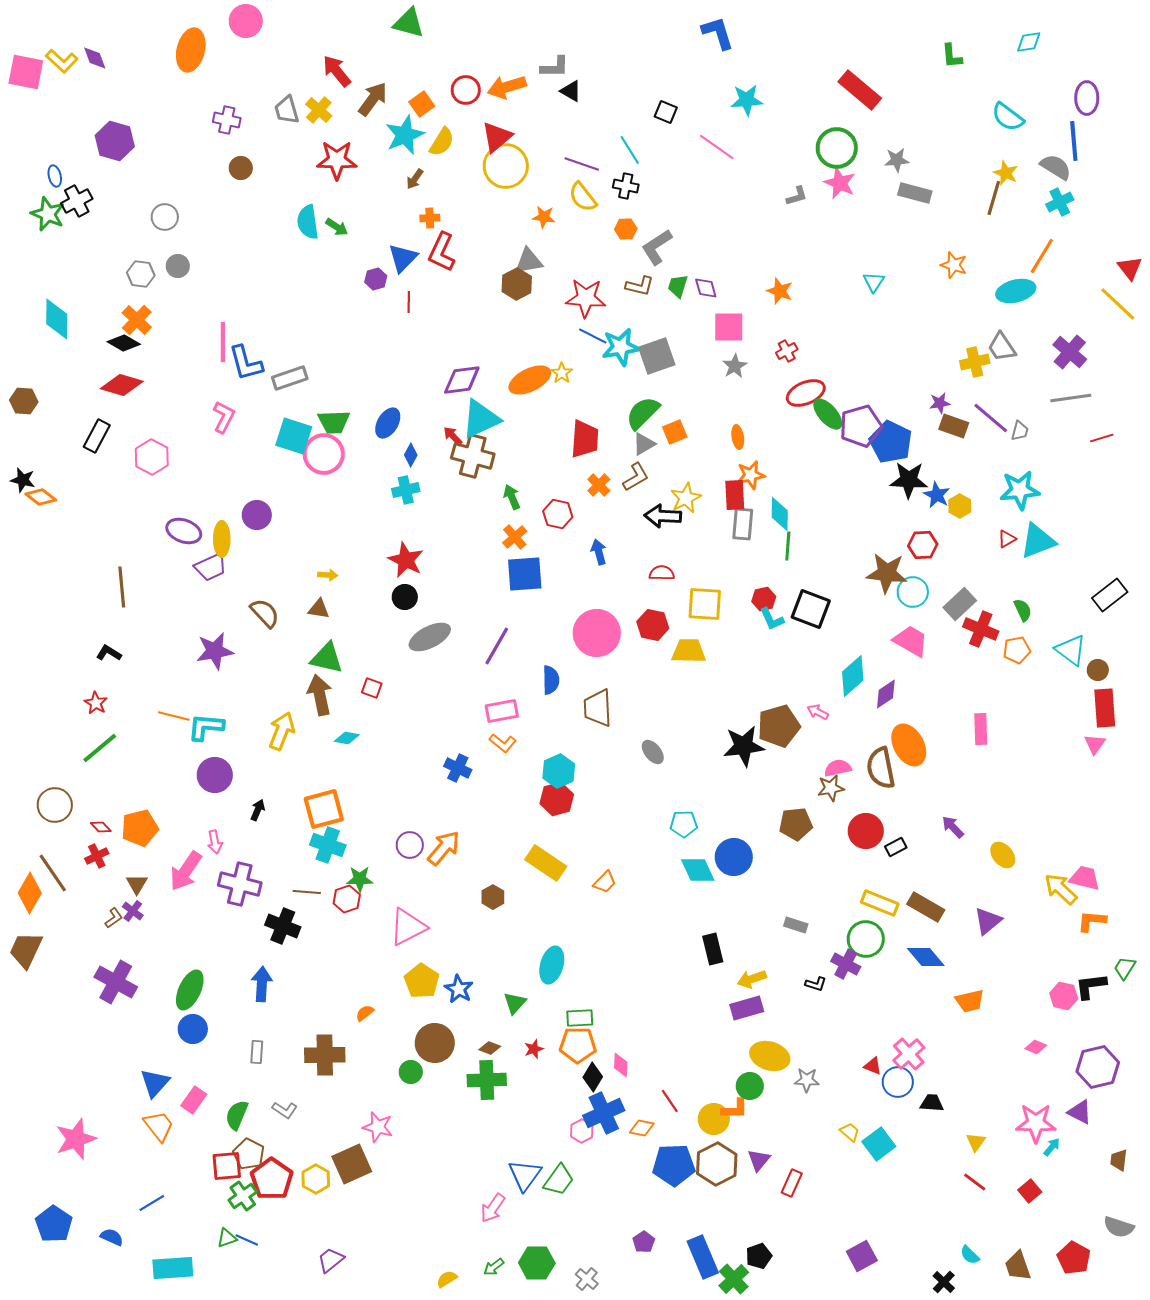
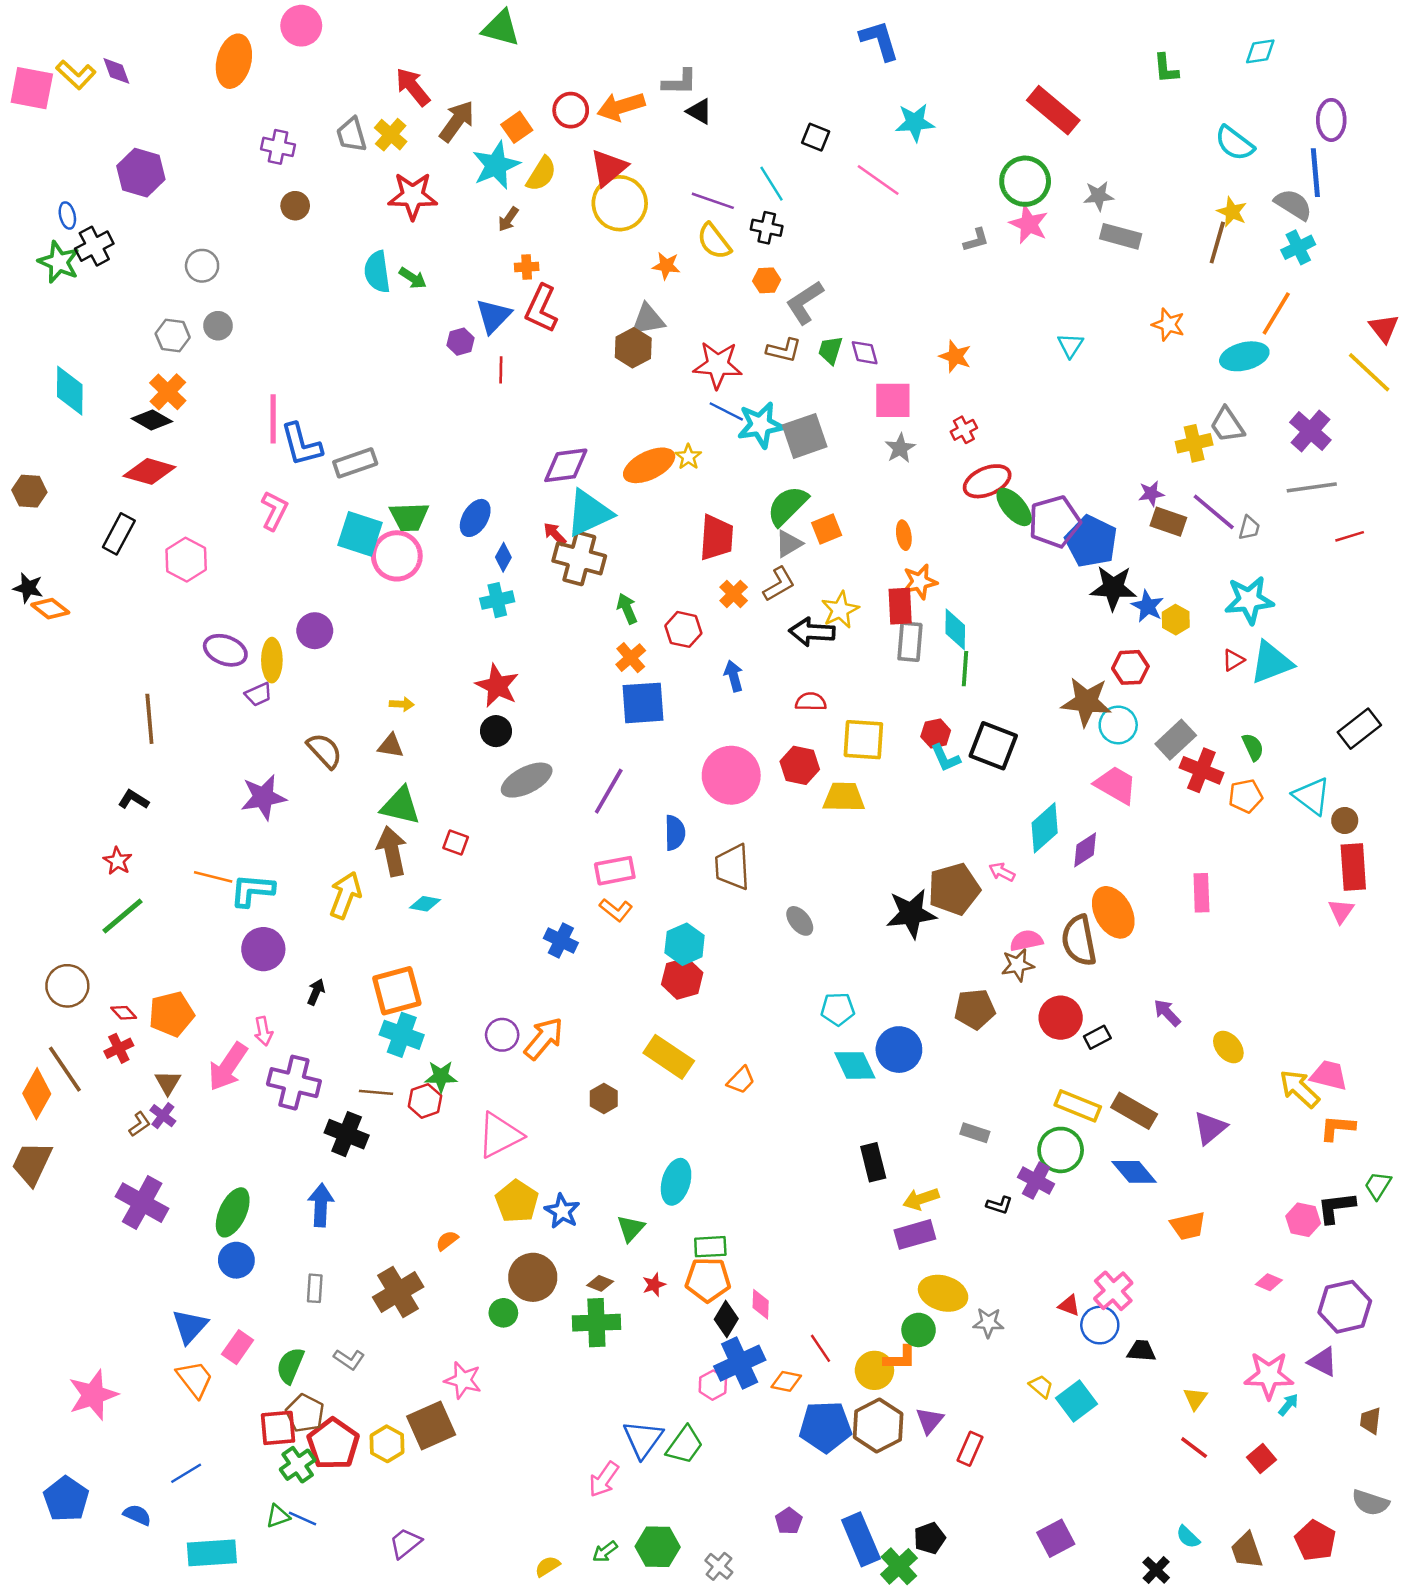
purple trapezoid: (211, 567) -> (258, 694), size x0.7
brown cross: (325, 1055) -> (398, 1292), turned -30

